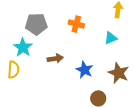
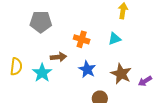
orange cross: (76, 24) -> (82, 39), moved
cyan star: (23, 47) -> (42, 73), moved

